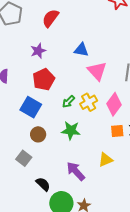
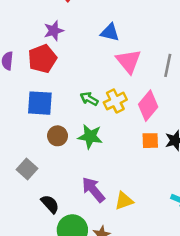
red pentagon: (44, 79) -> (42, 59), moved
green arrow: (68, 102) -> (89, 99), turned 72
blue square: (31, 107) -> (40, 103), turned -30
brown circle: (38, 134) -> (58, 136), moved
yellow triangle: (106, 160) -> (124, 201), moved

